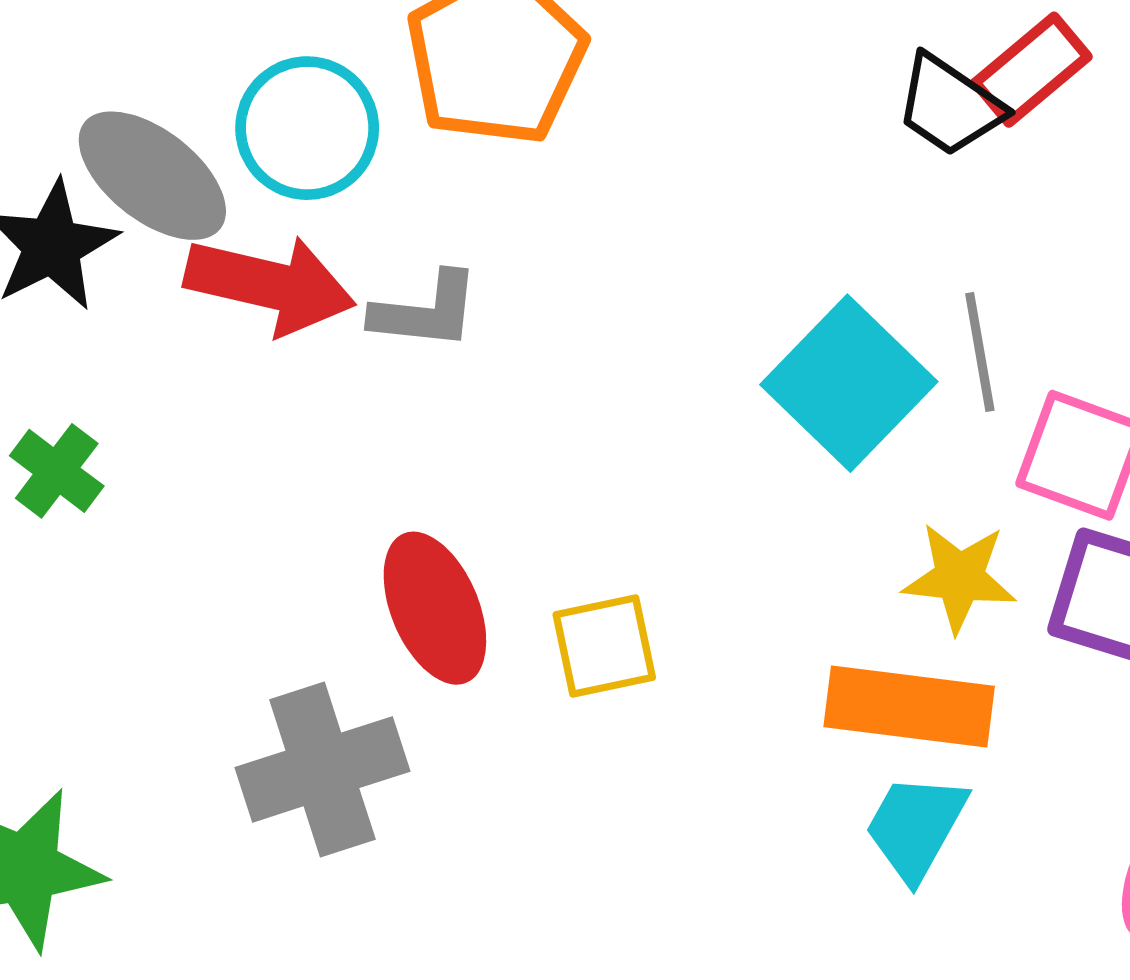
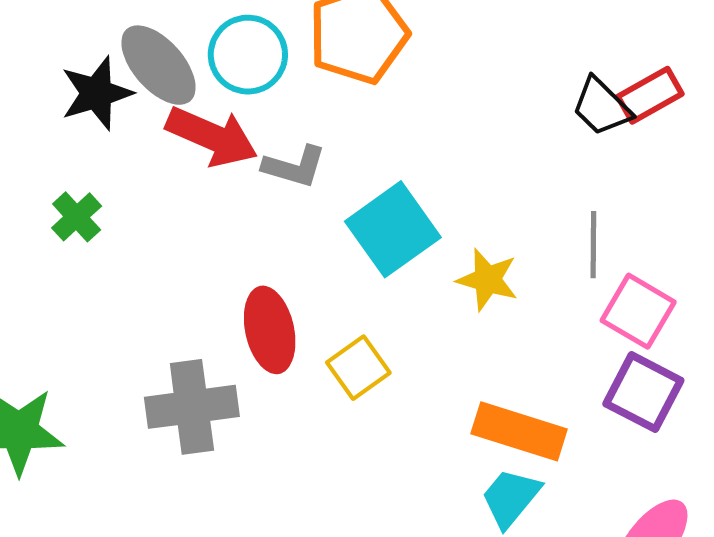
cyan square: (849, 383) -> (393, 229), moved
yellow star: (959, 578) -> (487, 280), moved
yellow square: (604, 646) -> (358, 368), turned -34

